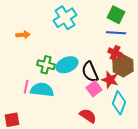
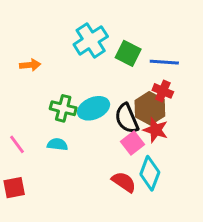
green square: (116, 15) -> (128, 53), moved
brown hexagon: (123, 66) -> (150, 108), moved
pink line: (26, 87) -> (17, 144), moved, turned -48
cyan semicircle: (42, 90) -> (57, 144), size x0.6
cyan diamond: (119, 103) -> (150, 173), moved

